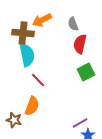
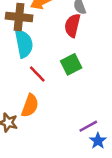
red semicircle: (80, 44) -> (72, 26), moved
green square: (86, 72) -> (71, 64), moved

